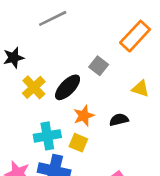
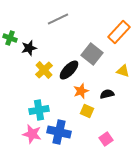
gray square: (99, 66) -> (92, 54), size x1.5
cyan cross: (47, 136) -> (39, 110), moved
yellow square: (78, 143) -> (87, 111), moved

